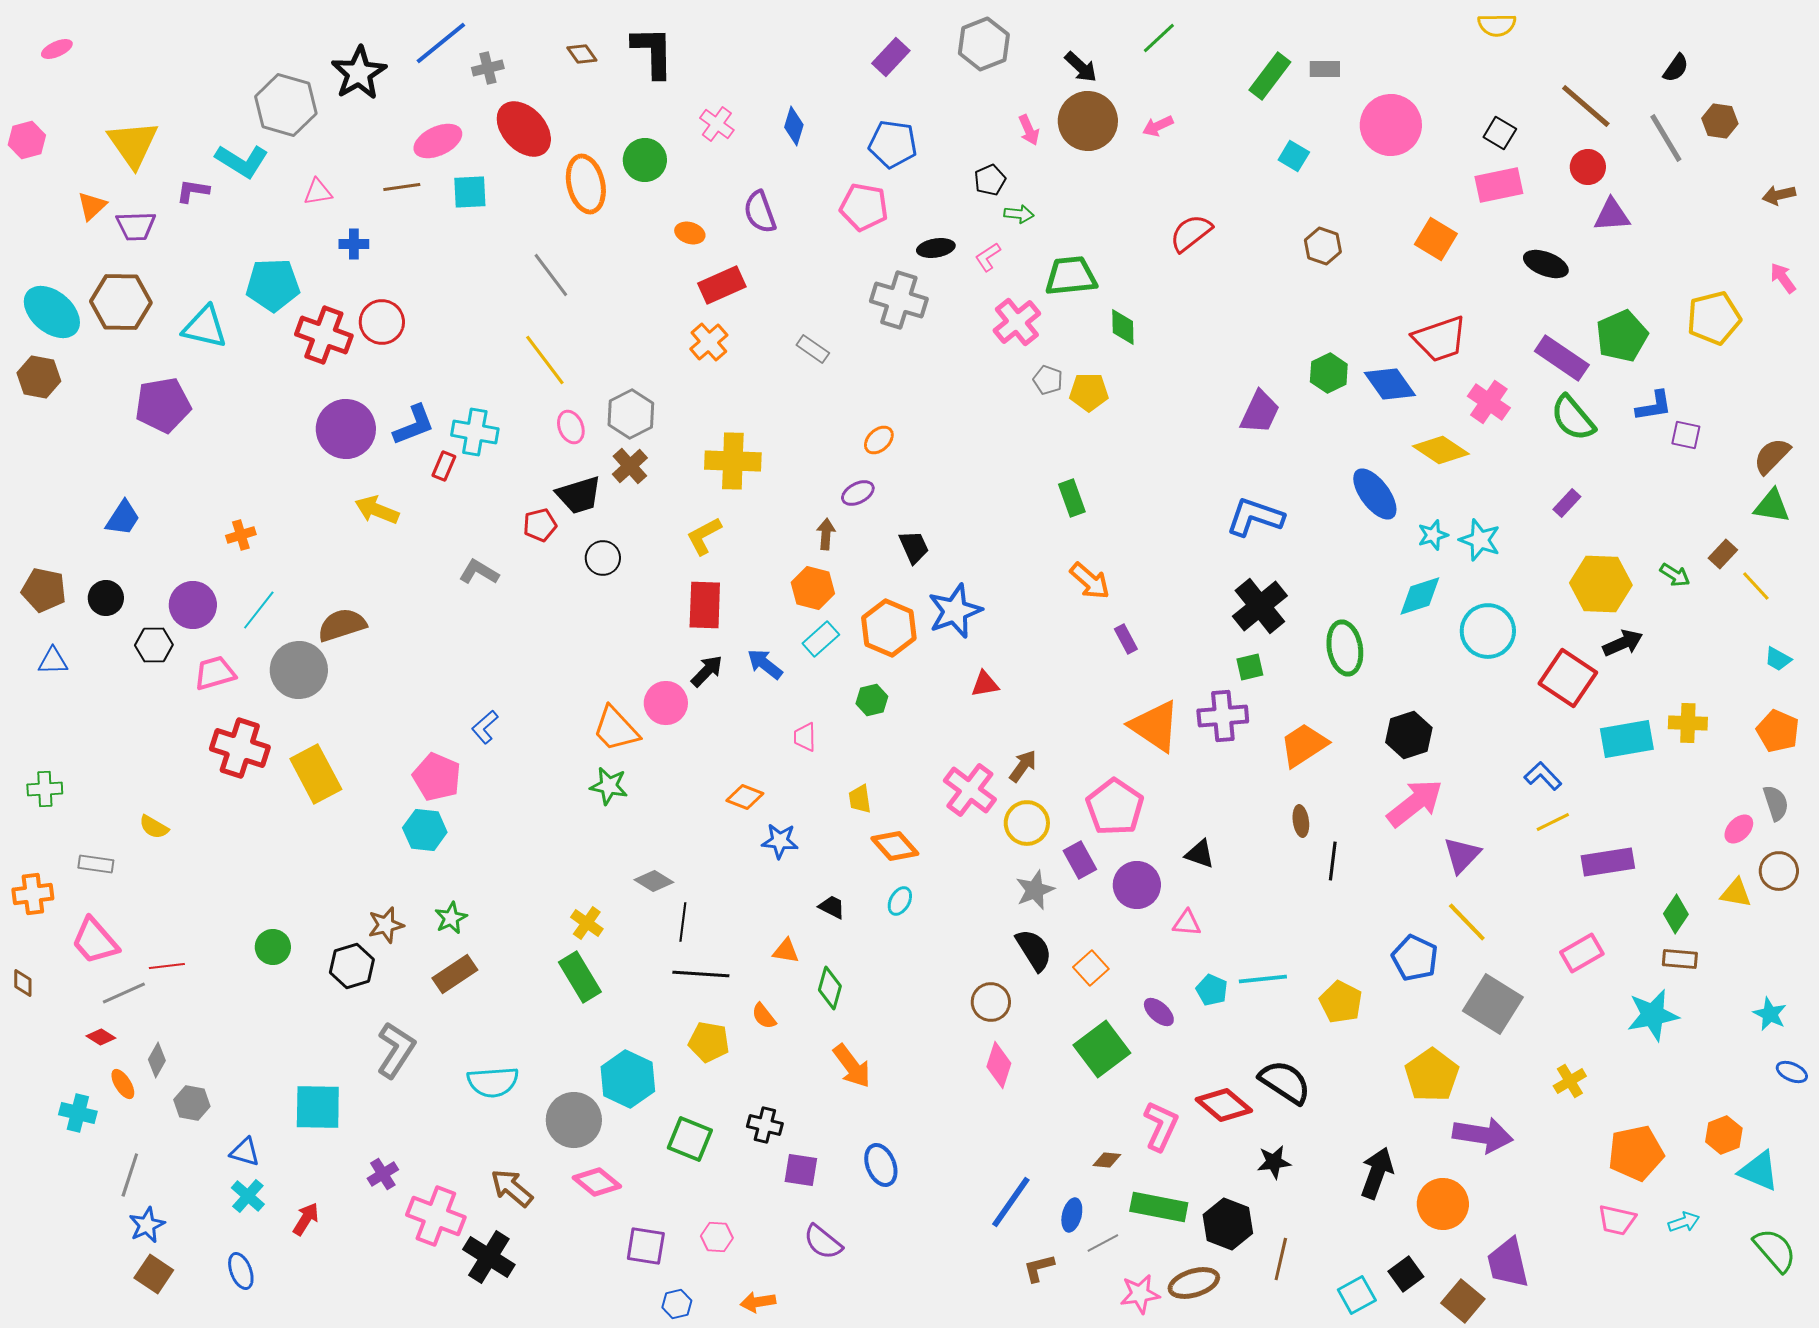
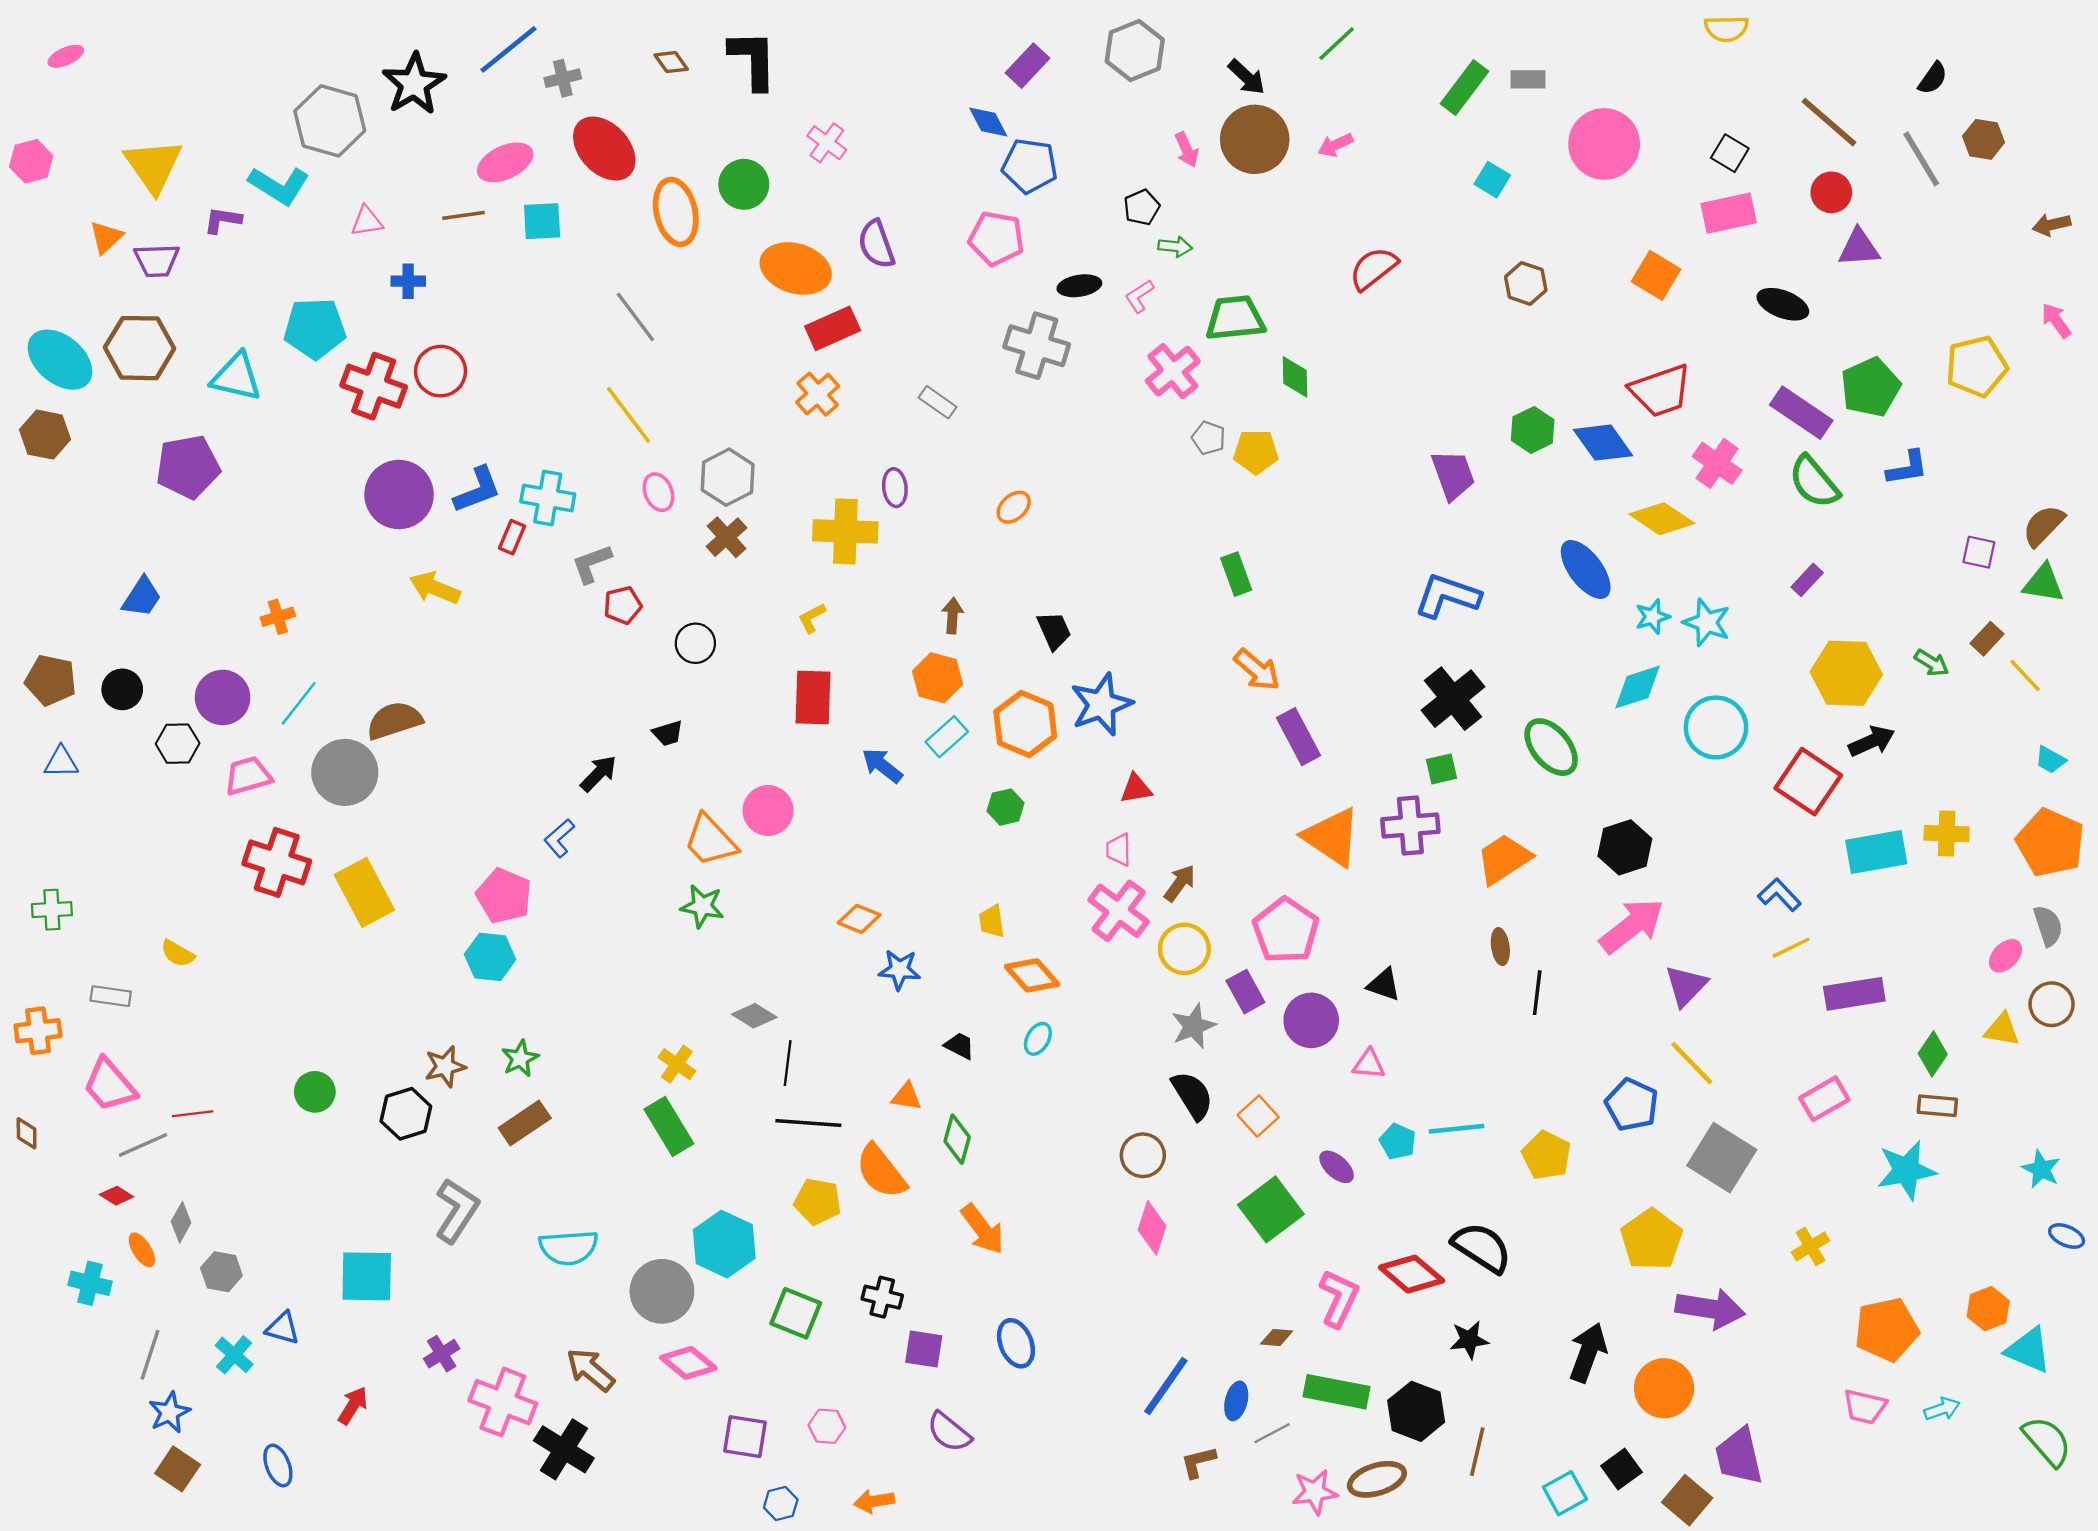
blue diamond: (794, 126) -> (988, 122), moved, turned -45
orange ellipse: (690, 233) -> (796, 268), size x2.0
purple trapezoid: (1260, 412) -> (1453, 475), turned -45
purple square: (1686, 435) -> (1979, 552), moved
purple ellipse: (858, 493) -> (895, 488), moved, turned -68
black trapezoid: (579, 495) -> (668, 733), moved, size x0.6
yellow L-shape: (704, 536) -> (812, 618), size x0.7
gray L-shape: (479, 572) -> (592, 564), moved, turned -51
purple rectangle: (1126, 639) -> (1299, 737), size x1.6
green ellipse: (1345, 648) -> (1551, 747), turned -30
black arrow: (707, 671) -> (599, 774), moved
orange pentagon: (1778, 731) -> (2050, 843), size x1.4
pink trapezoid: (805, 737) -> (1119, 850), moved
orange semicircle: (764, 1016) -> (881, 1171), size x1.8
cyan cross: (248, 1196) -> (234, 1355), moved

